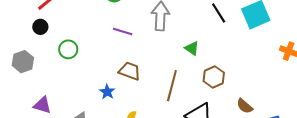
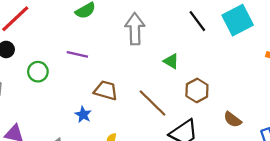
purple line: (123, 31) -> (77, 54), moved
brown line: (172, 86) -> (153, 103), turned -56

